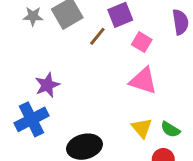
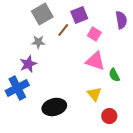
gray star: (33, 16) -> (38, 42), moved
green semicircle: (170, 129) -> (114, 75), moved, turned 32

